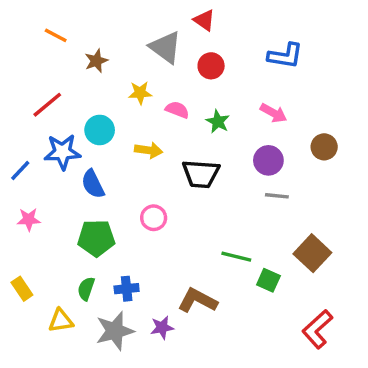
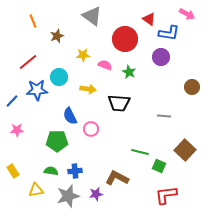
red triangle: (204, 20) -> (149, 19), moved
orange line: (56, 35) -> (33, 21), turned 40
gray triangle: (165, 47) -> (92, 16), moved
red circle: (211, 66) -> (125, 39), size x1.6
pink arrow: (273, 113) -> (187, 14), moved
purple circle: (268, 160) -> (161, 57), moved
blue semicircle: (93, 184) -> (70, 116), moved
green semicircle: (86, 289) -> (51, 171), turned 80
red L-shape: (317, 329) -> (166, 195), moved, turned 35

